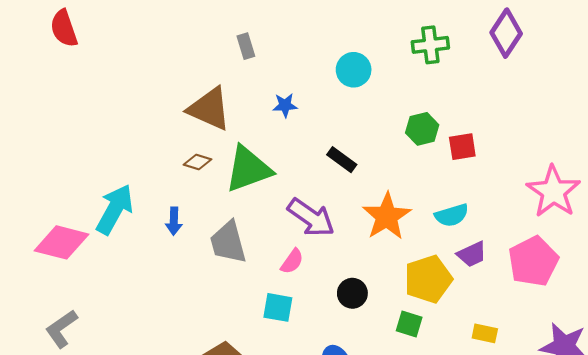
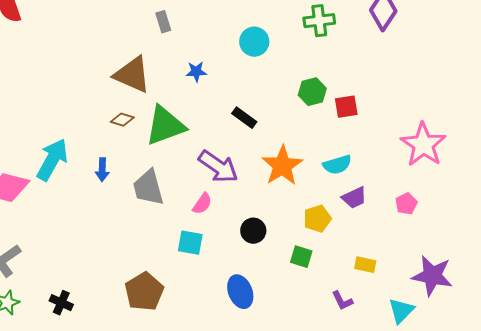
pink pentagon: (533, 261) -> (406, 204), size x0.5
yellow pentagon: (428, 279) -> (317, 219), size x0.7

